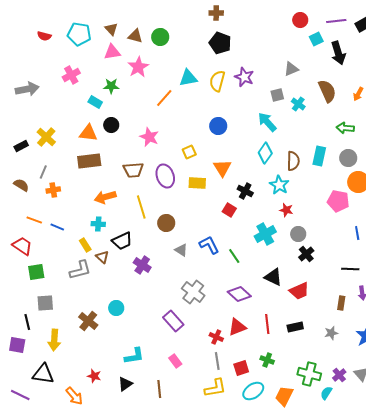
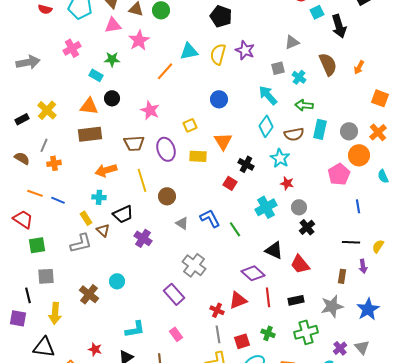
green arrow: (345, 128) -> (304, 105), moved
brown semicircle: (293, 161) -> (294, 134), turned 78
pink pentagon: (338, 201) -> (339, 174), turned 30
red trapezoid: (299, 291) -> (300, 264), turned 75
purple diamond: (239, 294) -> (253, 273), moved
gray star: (331, 333) -> (332, 306), size x1.6
green cross: (309, 374) -> (306, 332), moved, turned -30

